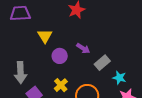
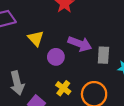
purple arrow: (83, 48) -> (80, 44), size x1.5
gray rectangle: (102, 63) -> (103, 55), turned -35

